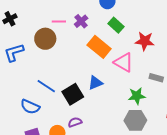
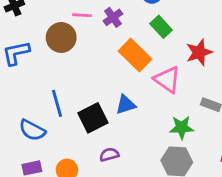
red star: (145, 41) -> (199, 52), turned -30
blue line: (46, 86) -> (57, 103), turned 36
purple semicircle: (75, 122) -> (109, 155), moved

